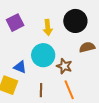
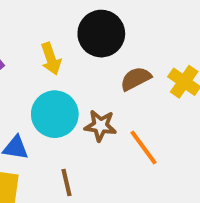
orange line: (69, 90) -> (143, 148), moved

